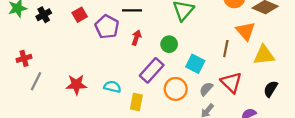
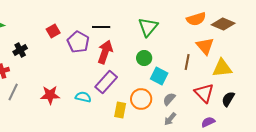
black cross: (44, 15) -> (20, 50), moved
red arrow: (136, 38) -> (105, 52), size x1.6
green circle: (169, 44) -> (144, 58), moved
purple rectangle: (152, 70) -> (106, 82), moved
red triangle: (231, 82) -> (204, 93), moved
yellow rectangle: (136, 102) -> (120, 110), moved

